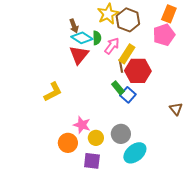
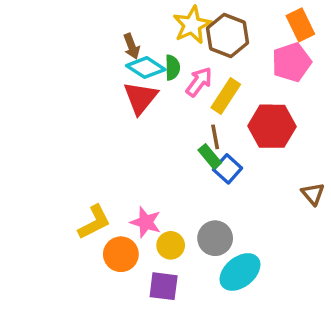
orange rectangle: (169, 14) -> (300, 25), turned -48
brown line: (121, 66) -> (215, 137), moved
red hexagon: (138, 71) -> (272, 126), moved
yellow L-shape: (53, 92) -> (94, 222), moved

